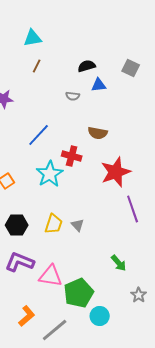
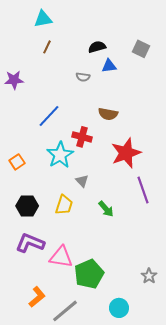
gray triangle: (78, 225) -> (82, 181), moved
green arrow: (119, 263) -> (106, 209), moved
cyan circle: (100, 316) -> (119, 308), moved

